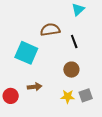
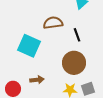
brown circle: (71, 70) -> (74, 63), size x1.5

